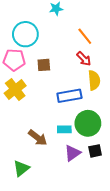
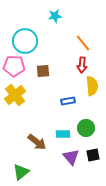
red arrow: (84, 59) -> (82, 65), turned 49
blue rectangle: (69, 96) -> (68, 101), size x0.6
green circle: (88, 123) -> (86, 128), size x0.7
purple triangle: (73, 153) -> (71, 157), turned -36

